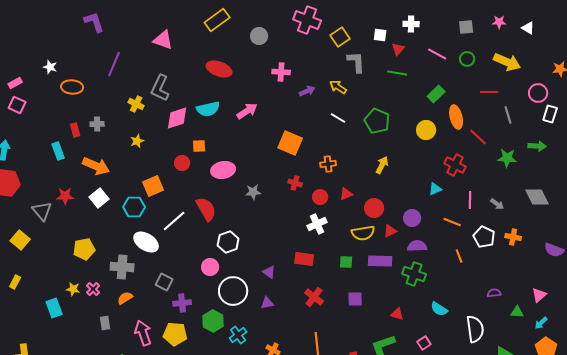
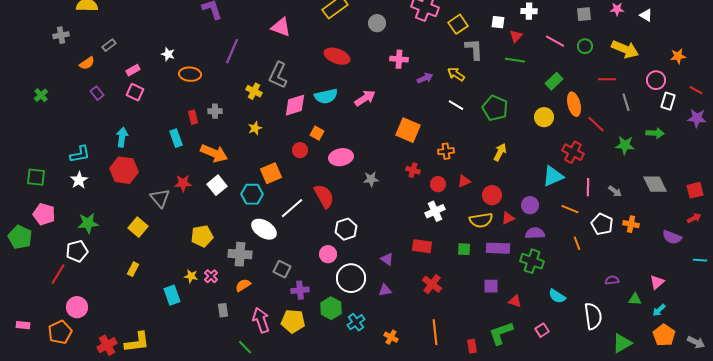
orange square: (199, 146) -> (317, 133), turned 32
cyan triangle: (435, 189) -> (553, 176), size x1.6
purple square: (355, 299) -> (491, 286), moved

